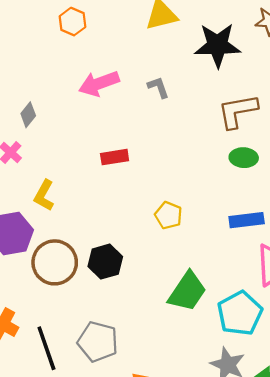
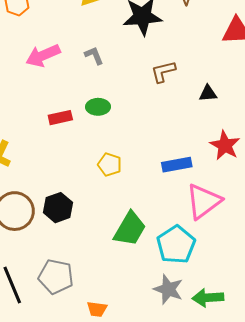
brown L-shape: (238, 111) -> (163, 72), size x0.7
green ellipse: (244, 158) -> (98, 107), moved

